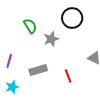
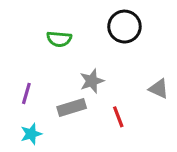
green semicircle: (30, 26) -> (59, 39), turned 126
gray star: (51, 39) -> (92, 81), moved

